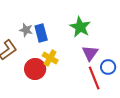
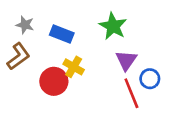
gray star: (26, 30) -> (25, 25), moved
blue rectangle: (41, 33) -> (62, 34), turned -54

